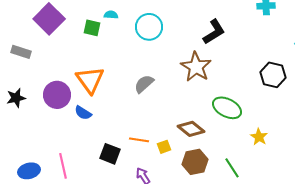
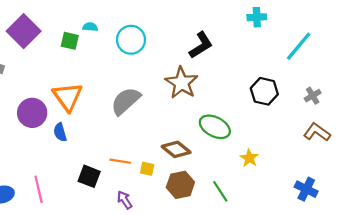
gray semicircle: (144, 84) -> (126, 101), size x1.4
blue semicircle: (83, 113) -> (60, 132), turned 42
yellow square: (164, 147) -> (147, 169), turned 32

